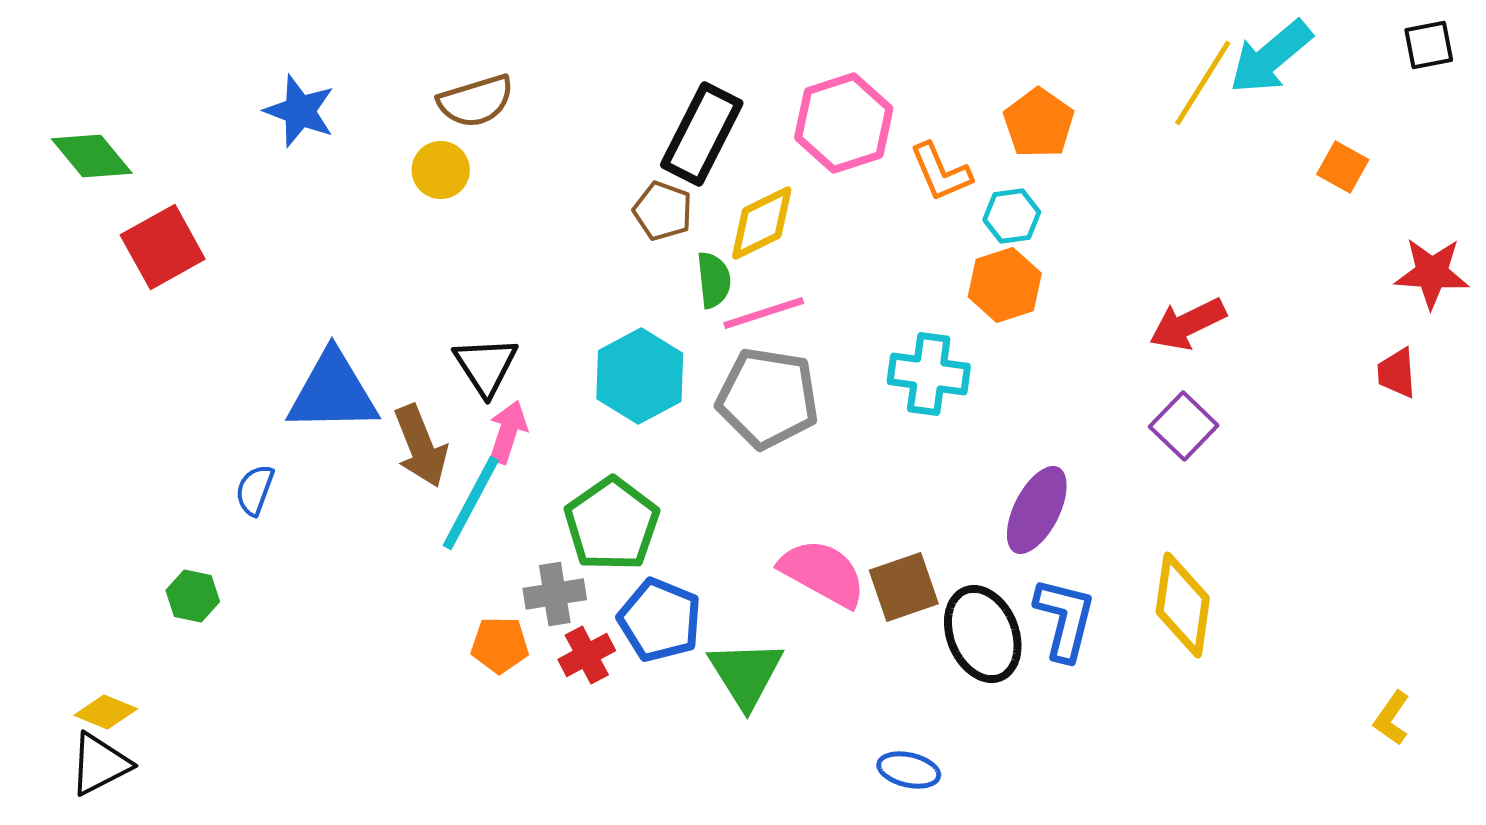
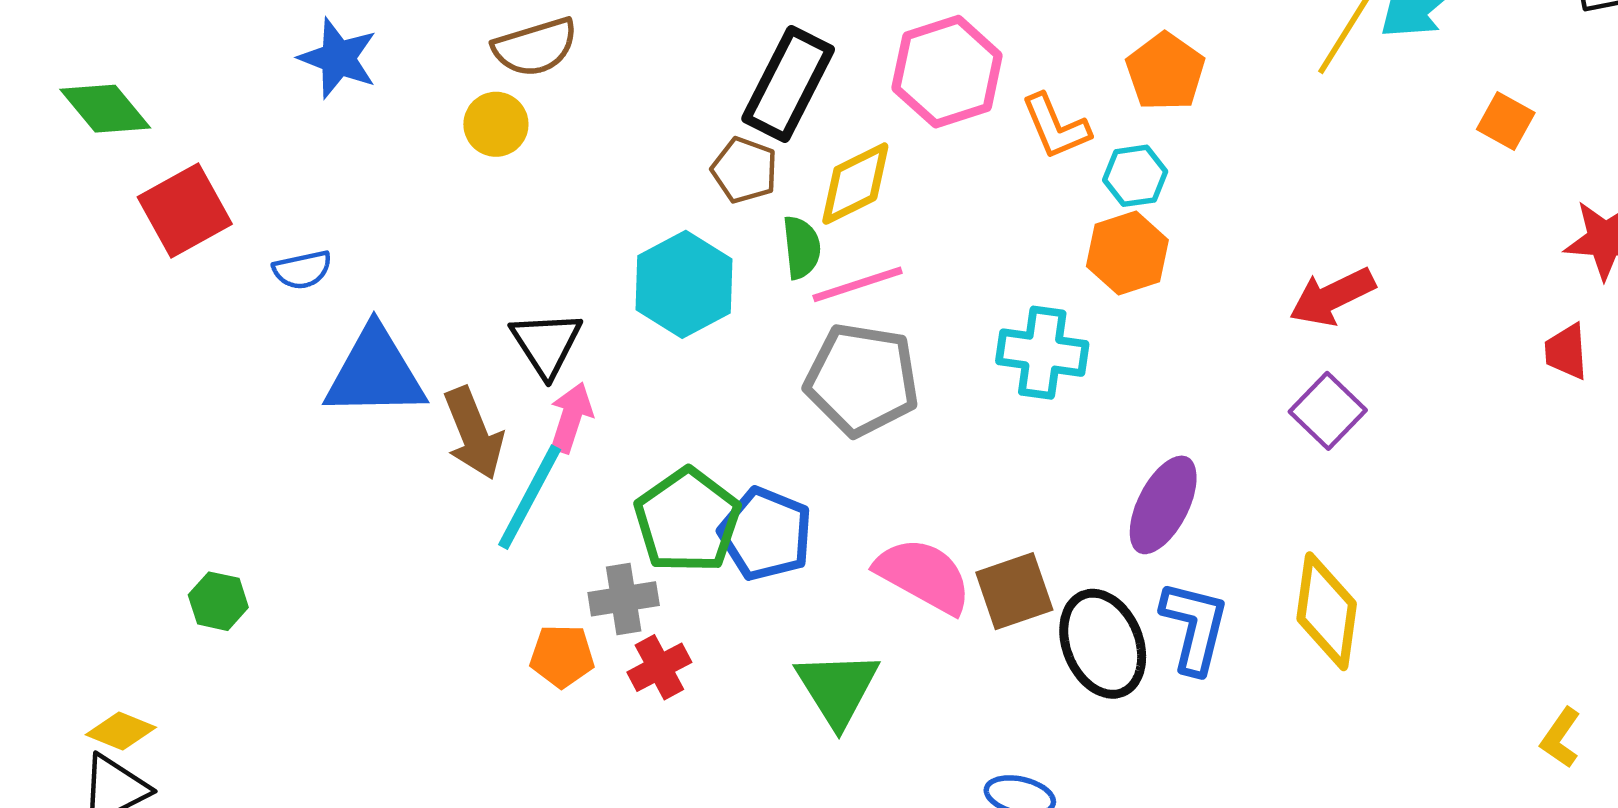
cyan hexagon: (640, 376) -> (684, 284), moved
blue semicircle: (255, 490) -> (302, 270), moved, turned -122
blue pentagon: (660, 620) -> (766, 534), moved

